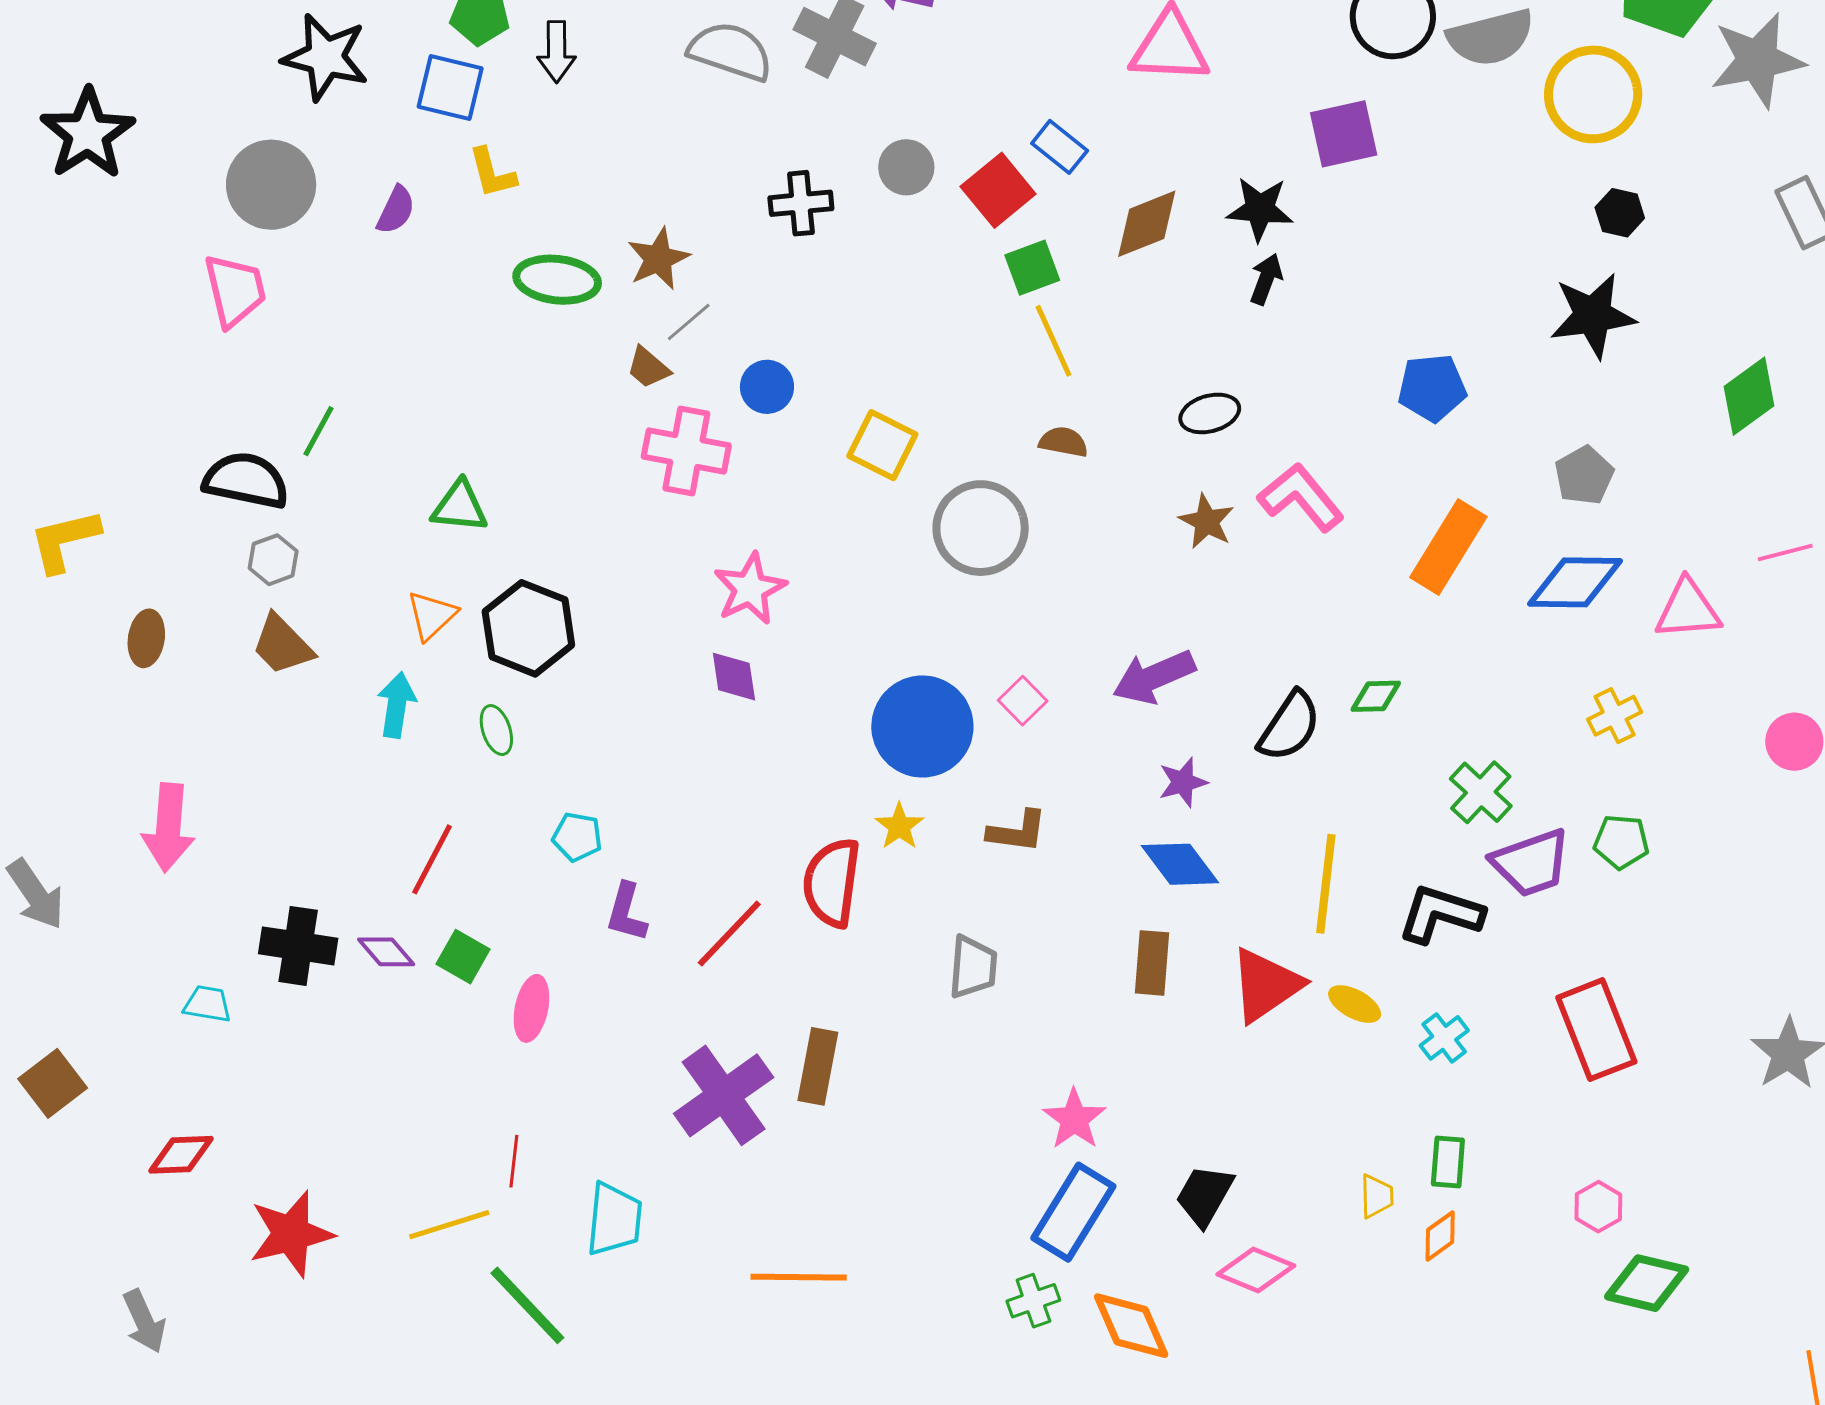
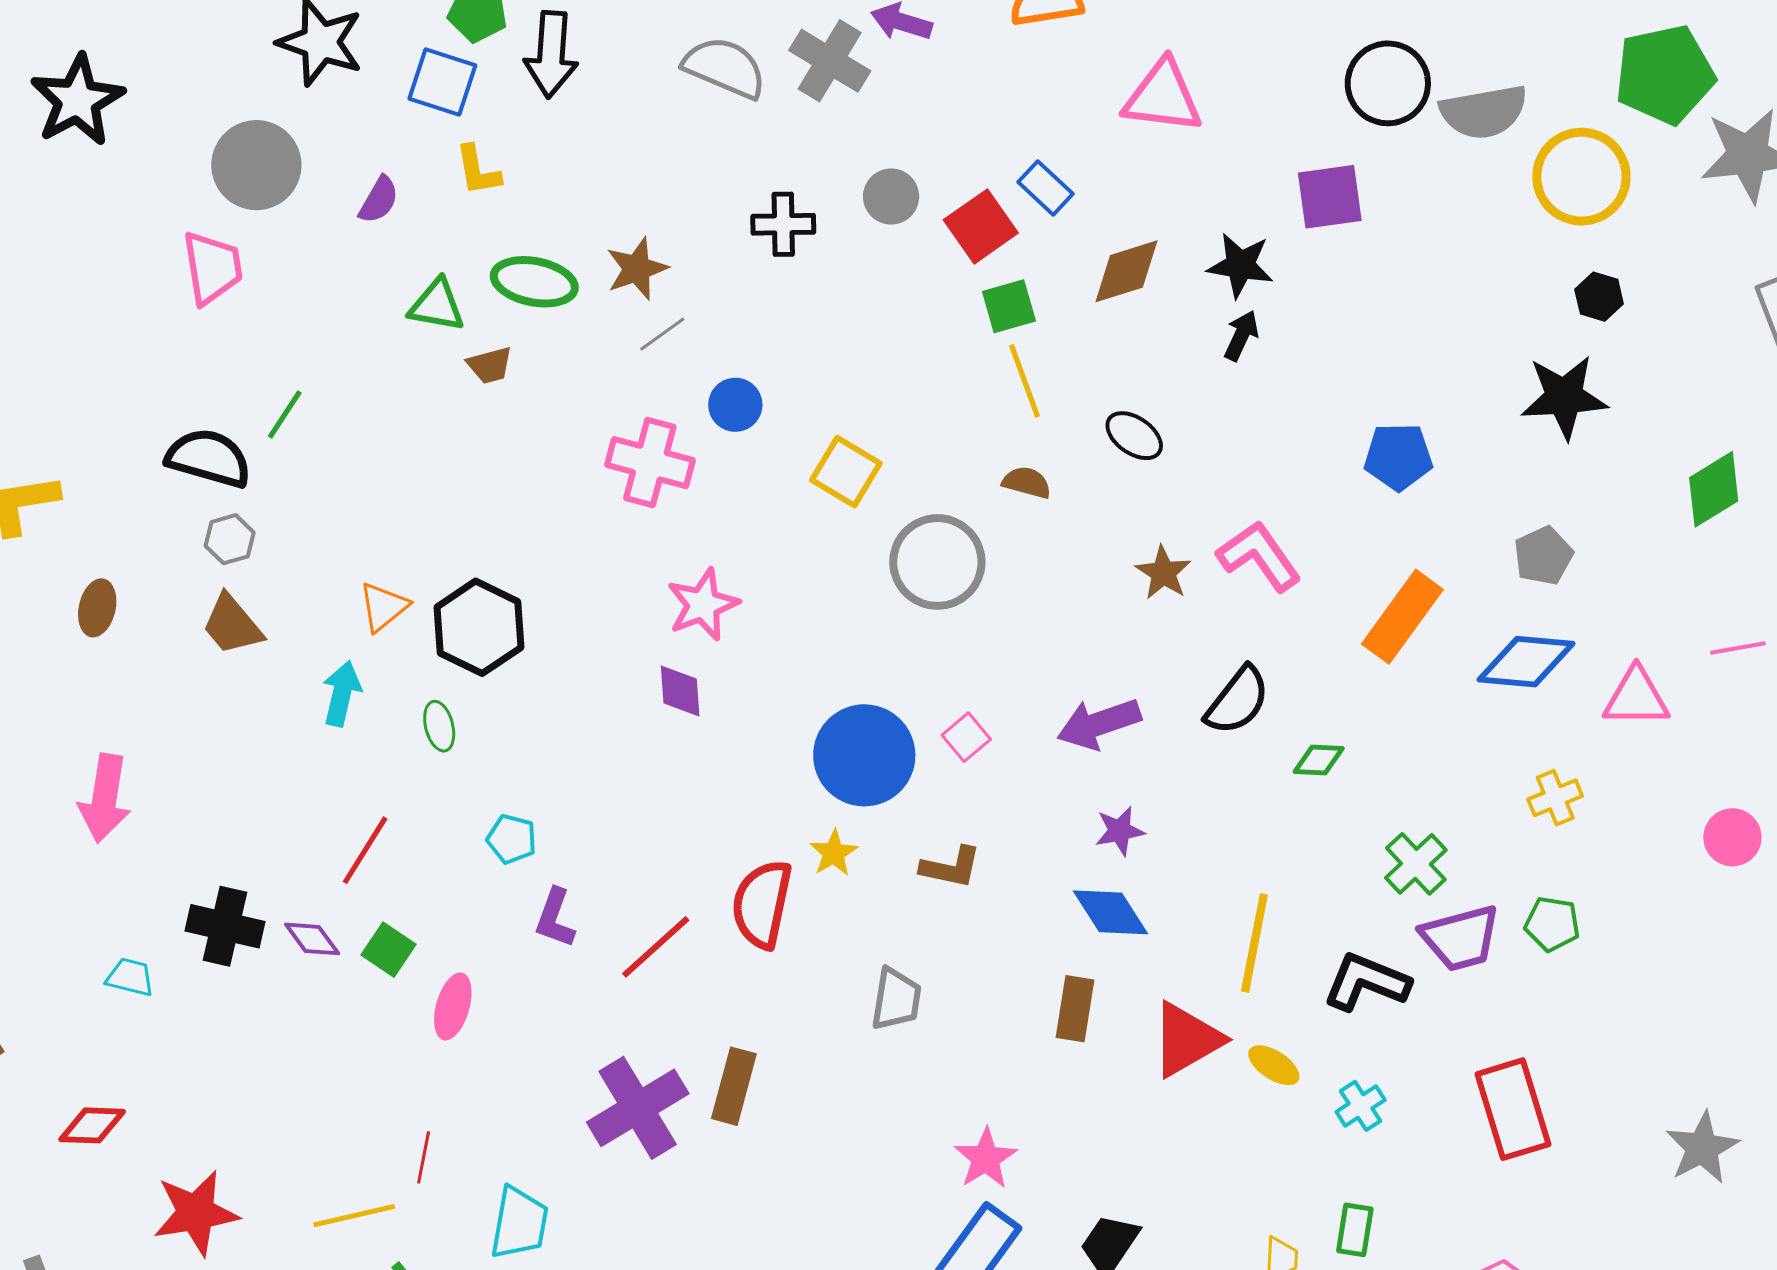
black arrow: (556, 52) -> (551, 54), size x1.4
brown trapezoid: (648, 368) -> (490, 365), moved, turned -60
black ellipse: (1210, 413) -> (1134, 436), moved, turned 46
green triangle: (460, 507) -> (437, 305), moved
black semicircle: (1289, 726) -> (1237, 701), moved

